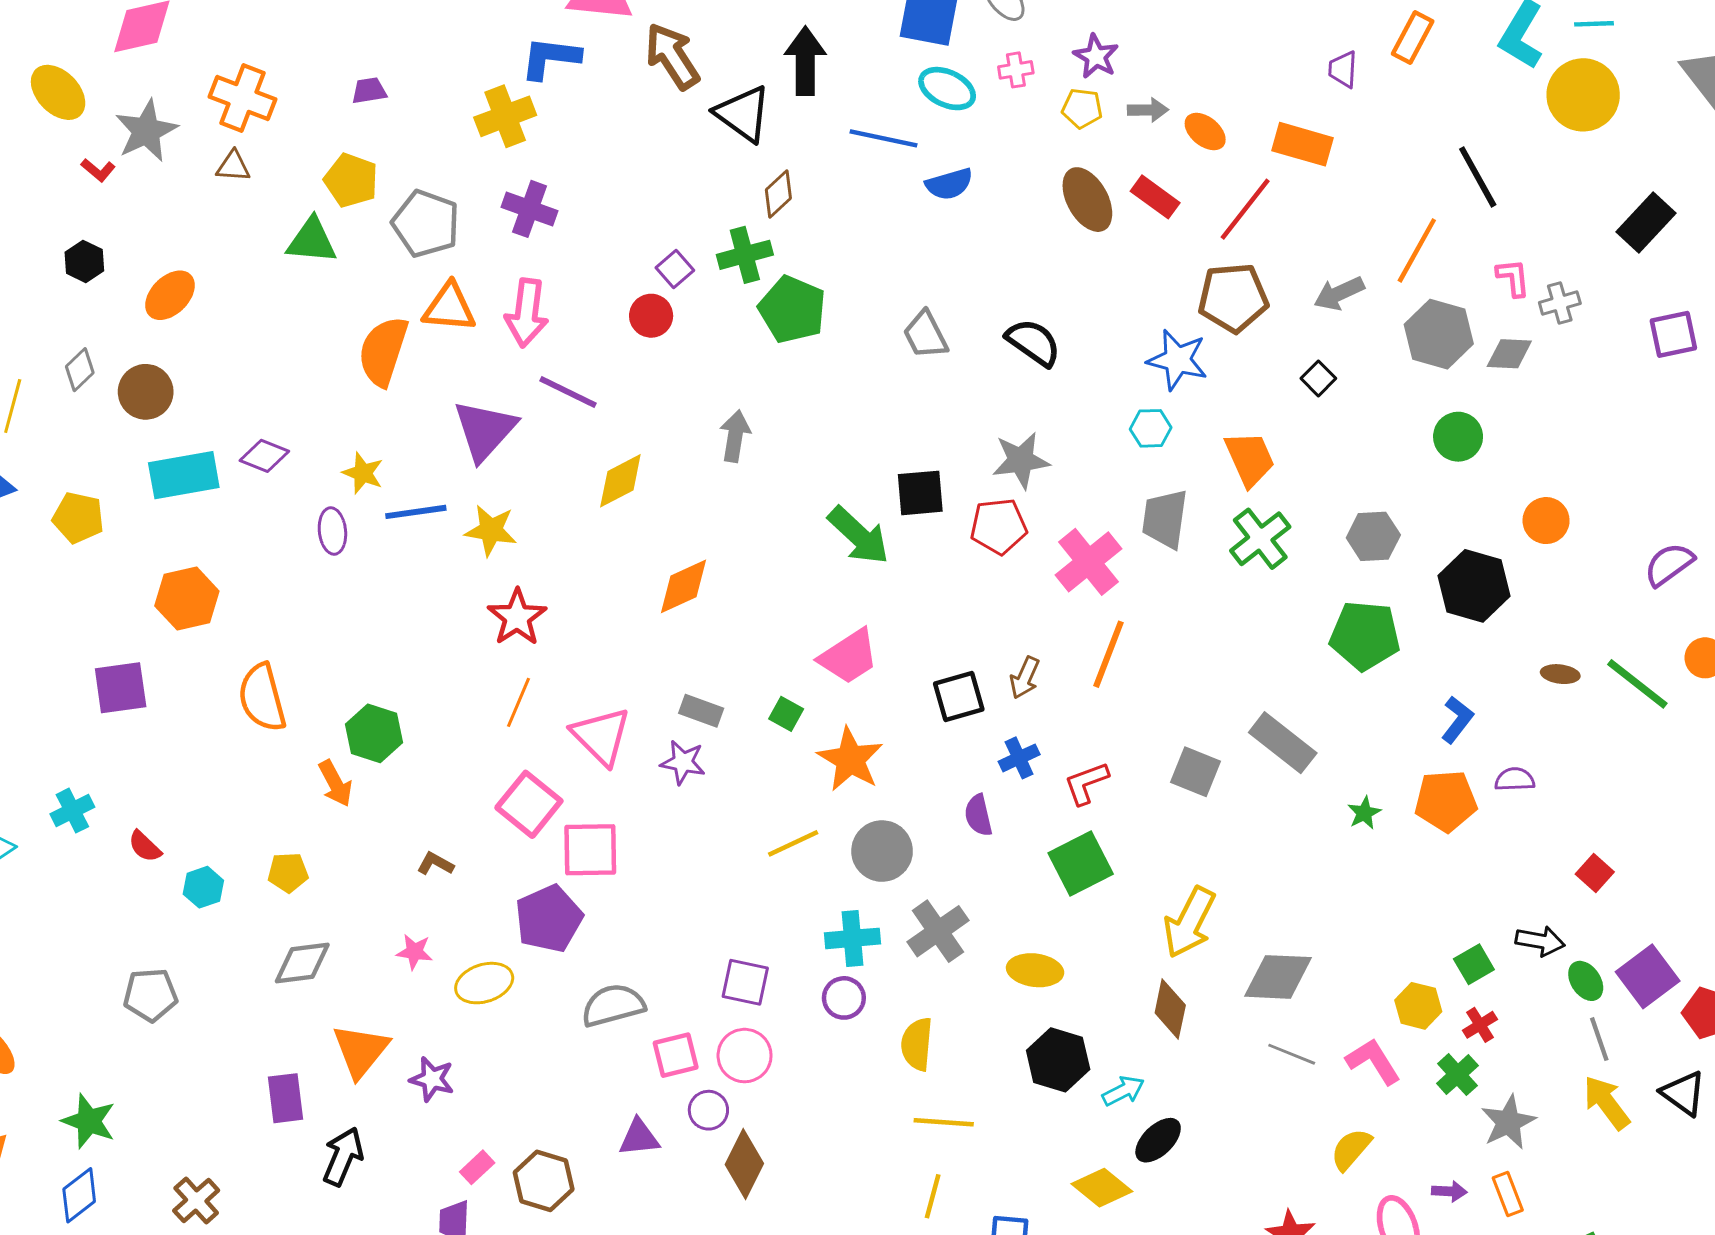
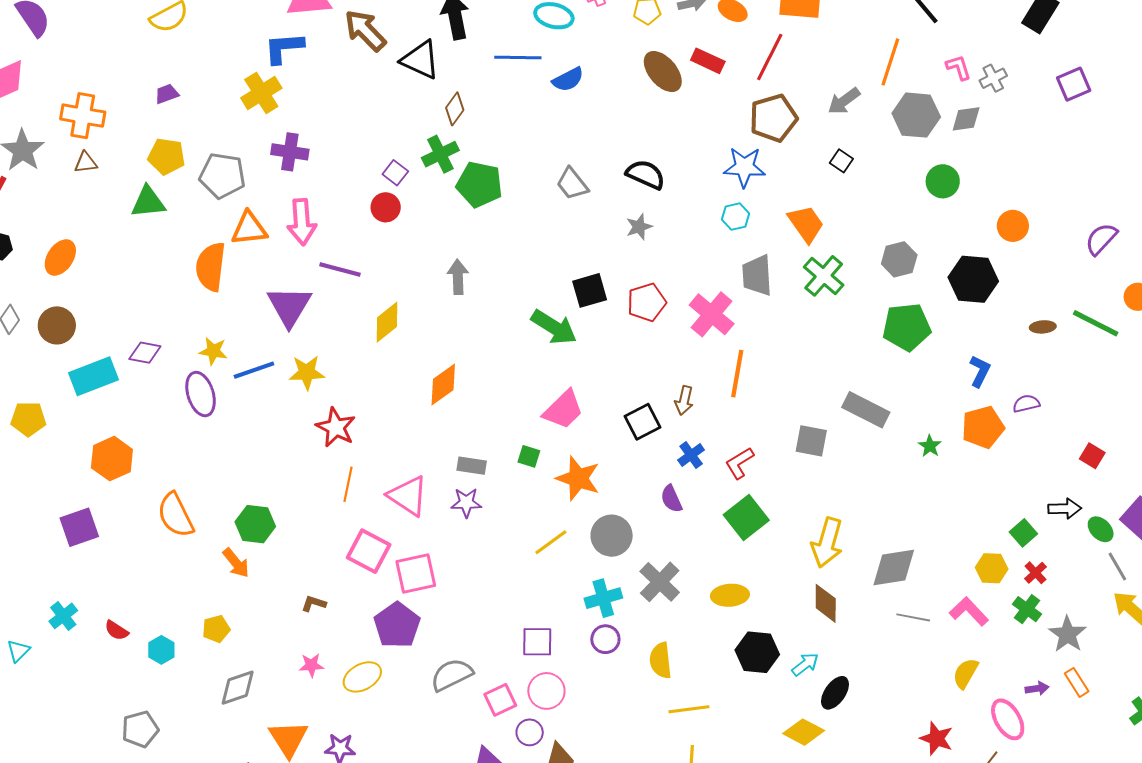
gray star: (1021, 460) -> (639, 227), moved, size x0.7
purple ellipse: (332, 531) -> (201, 394), size x1.4

